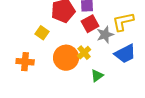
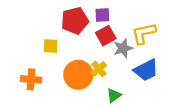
yellow square: (42, 33) -> (51, 46), turned -32

